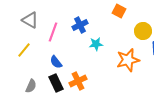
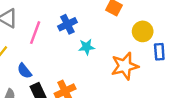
blue semicircle: (56, 62) -> (24, 71), moved

